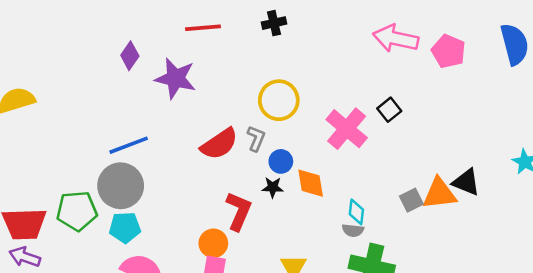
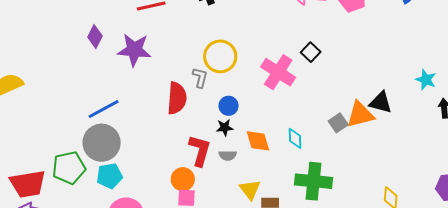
gray L-shape: (256, 139) -> (200, 78), moved
red semicircle: (219, 144) -> (177, 98), turned -44
orange diamond: (311, 183) -> (258, 141), moved
gray semicircle: (353, 230) -> (228, 155), moved

